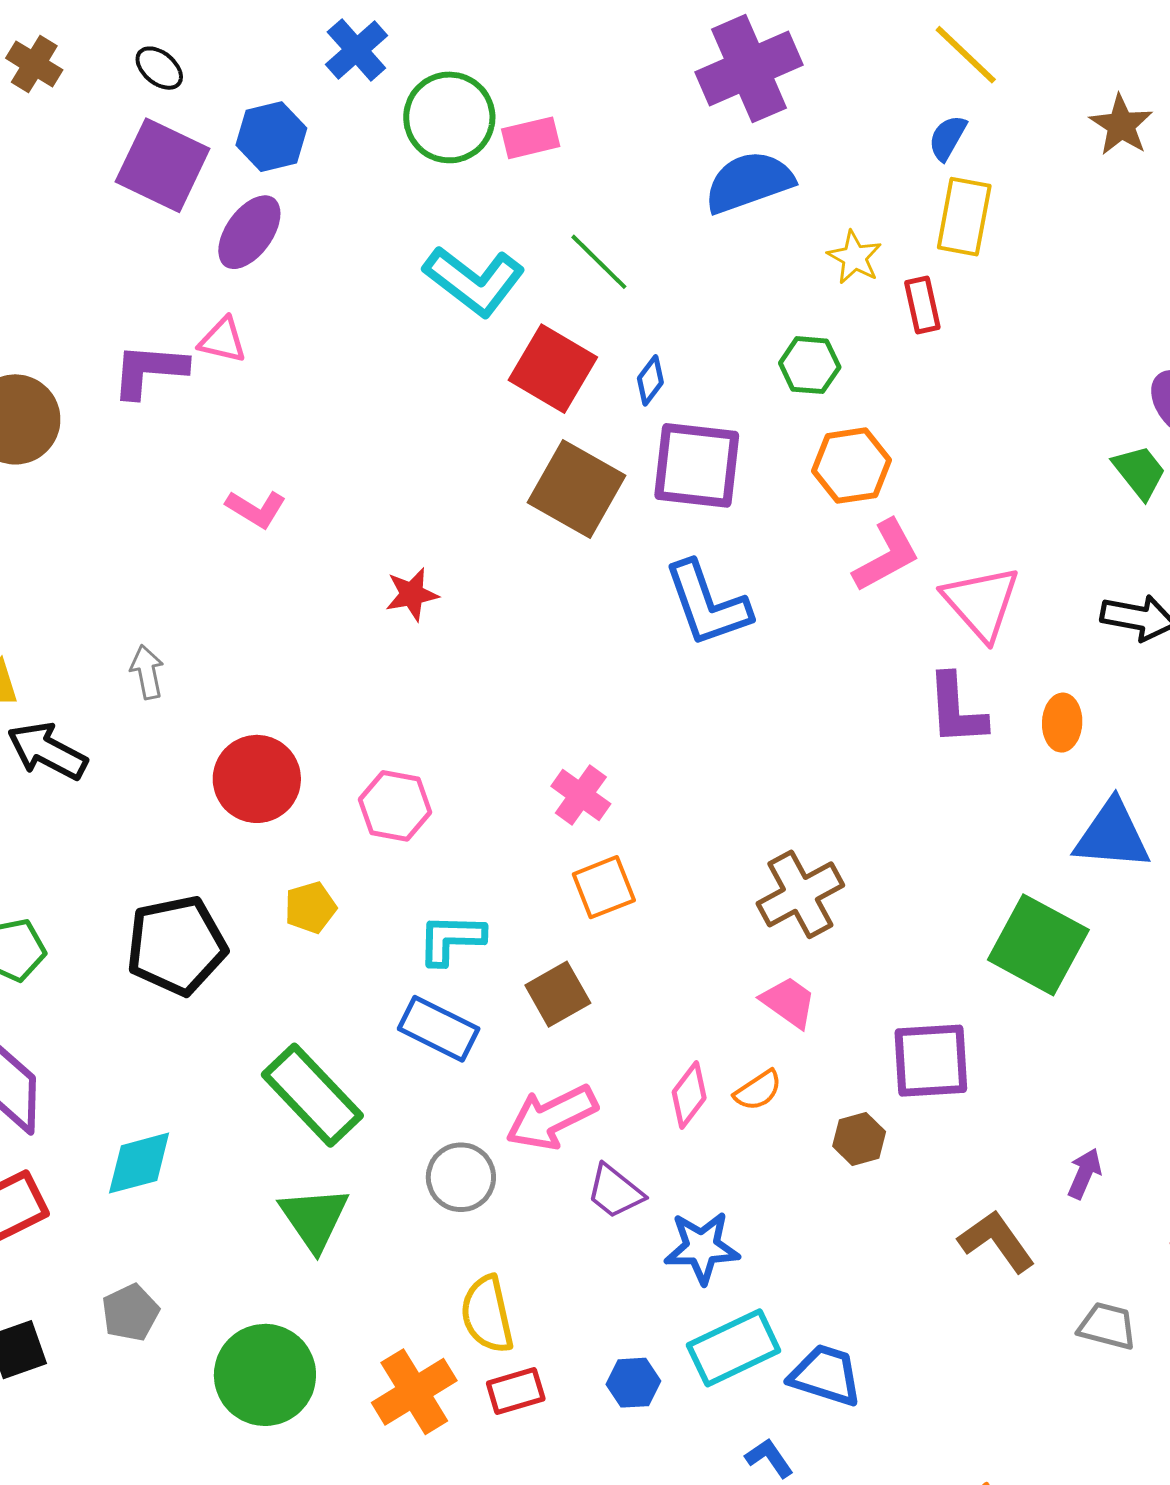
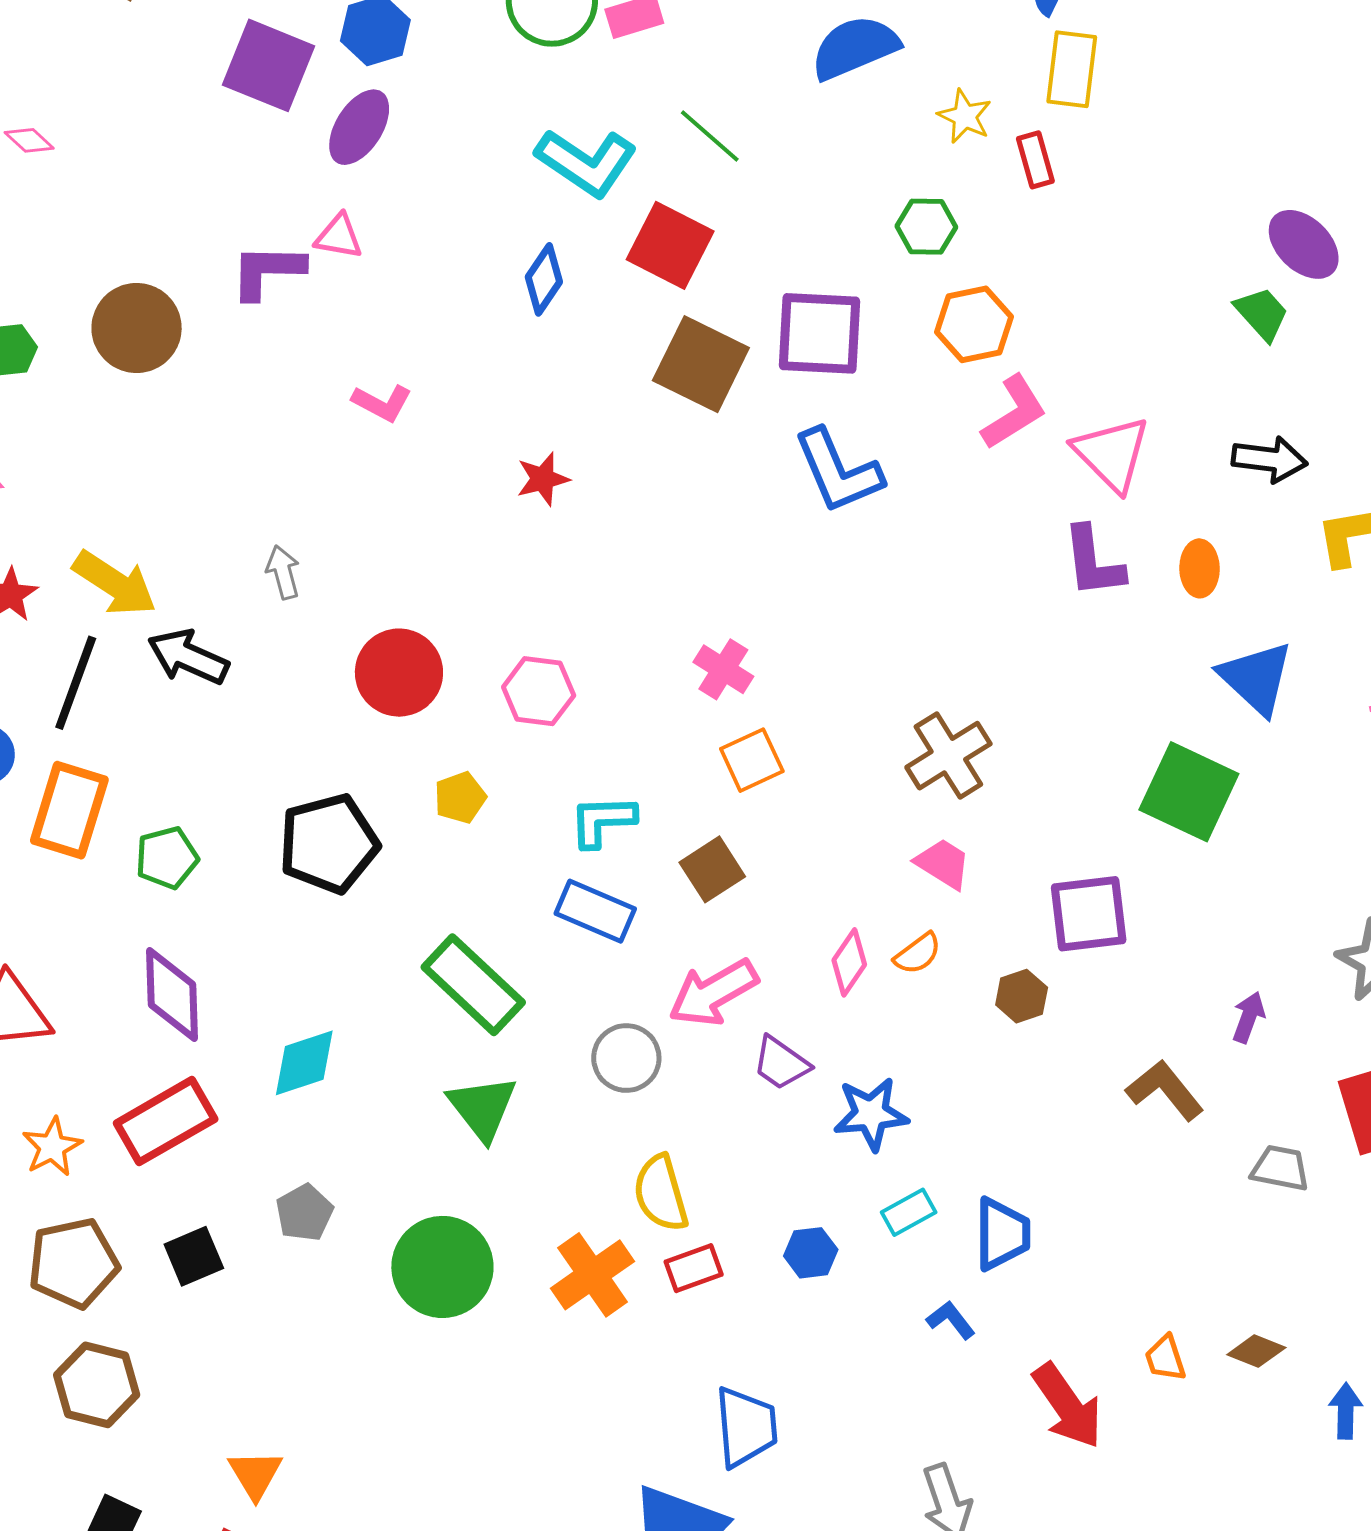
blue diamond: (650, 380) -> (544, 279), moved, size x1.4
blue triangle: (1112, 835) -> (1256, 678), turned 42
cyan rectangle: (734, 1348) -> (909, 1212), size x0.6
blue trapezoid: (826, 1375) -> (1002, 1234), turned 76

